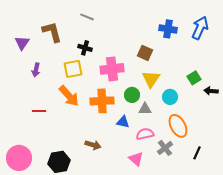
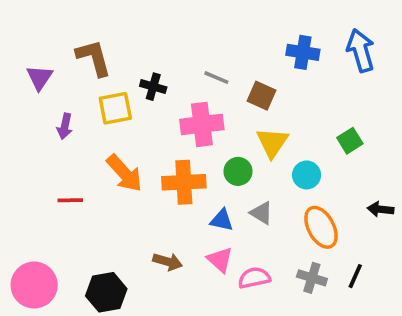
gray line: (87, 17) -> (216, 78), moved
blue arrow: (200, 28) -> (361, 51), turned -40
yellow square: (73, 69) -> (115, 108), moved
black arrow: (211, 91) -> (381, 209), moved
gray triangle: (145, 109) -> (261, 213), moved, turned 32
pink semicircle: (145, 134) -> (254, 278), moved
gray cross: (165, 148) -> (312, 278), moved, turned -35
pink triangle: (136, 159) -> (220, 260), moved

